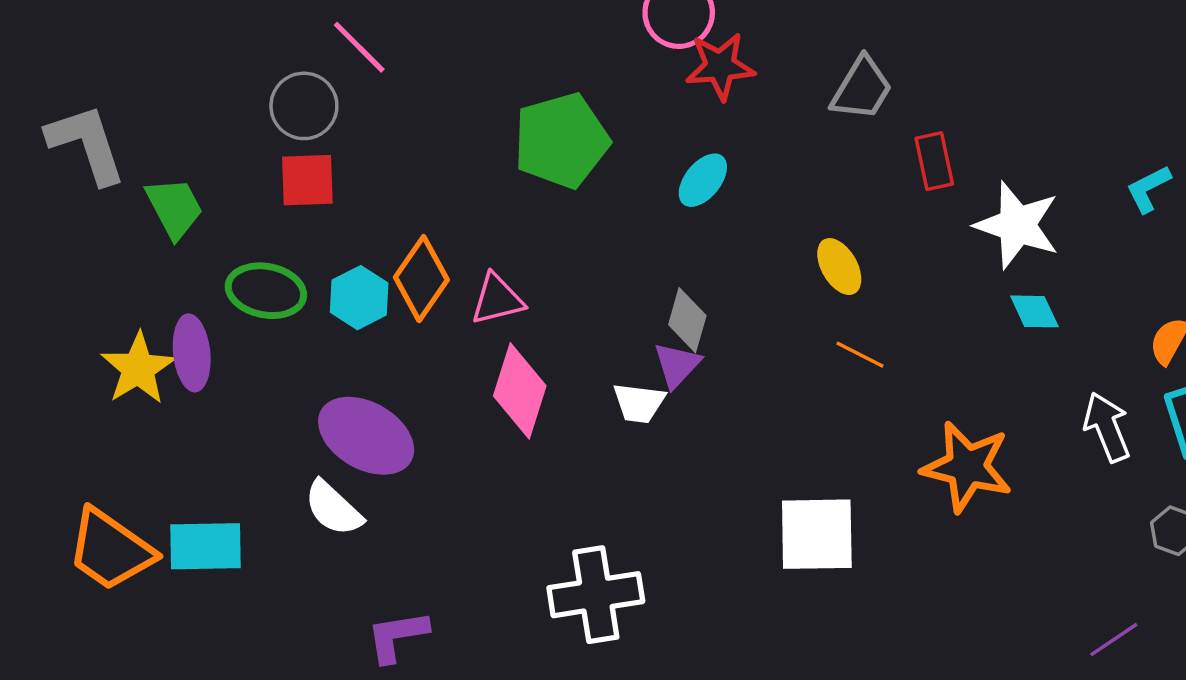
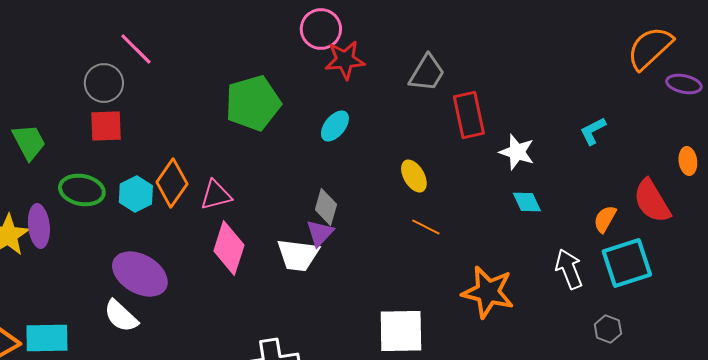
red rectangle: (934, 161) -> (469, 115), size x1.4
white star: (1017, 225) -> (517, 152), size x0.7
white trapezoid: (639, 403) -> (298, 255), size x1.4

